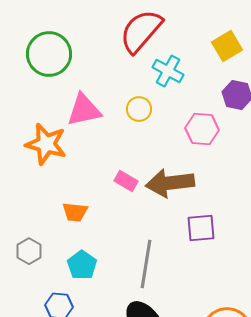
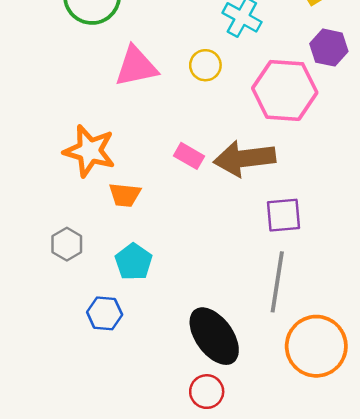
pink hexagon: (202, 129) -> (285, 90), size x1.5
orange star: (46, 144) -> (89, 151), moved
gray line: (146, 264) -> (277, 282), moved

